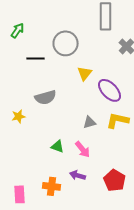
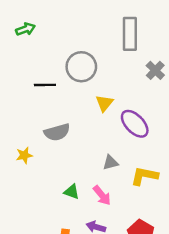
green arrow: (18, 30) -> (25, 29), moved, turned 35
yellow L-shape: (118, 120) -> (144, 176), moved

